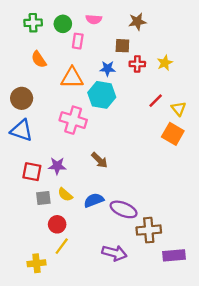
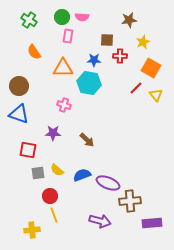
brown star: (137, 22) -> (129, 20), moved
green cross: (33, 23) -> (29, 20), turned 35
green circle: (63, 24) -> (62, 17), moved
yellow star: (165, 63) -> (143, 42), moved
pink cross: (73, 120) -> (64, 105), size x0.6
orange square: (173, 134) -> (151, 68), moved
purple star: (57, 166) -> (53, 133), moved
yellow line: (62, 246) -> (54, 215), turned -56

